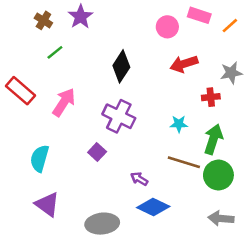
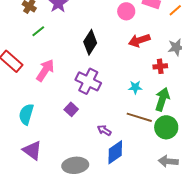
blue diamond: (153, 207) -> (115, 152), turned -60

